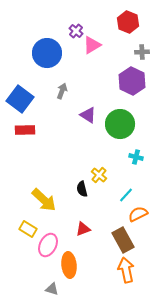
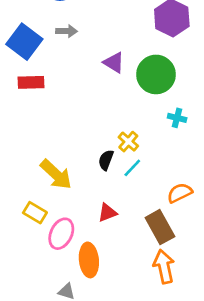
gray arrow: (62, 91) -> (67, 31), moved, turned 70
black semicircle: (82, 189) -> (106, 160), turned 35
cyan line: (126, 195) -> (132, 168), moved

